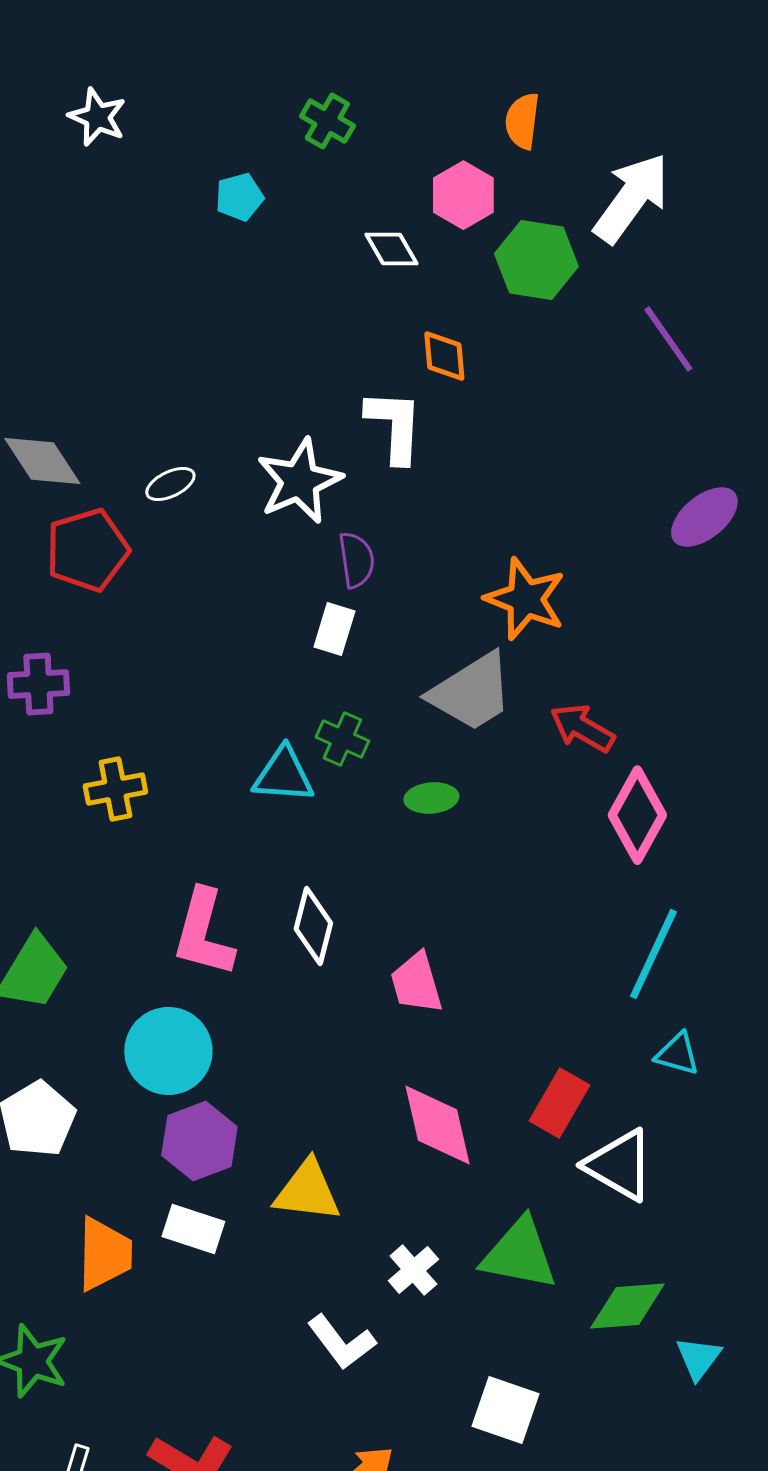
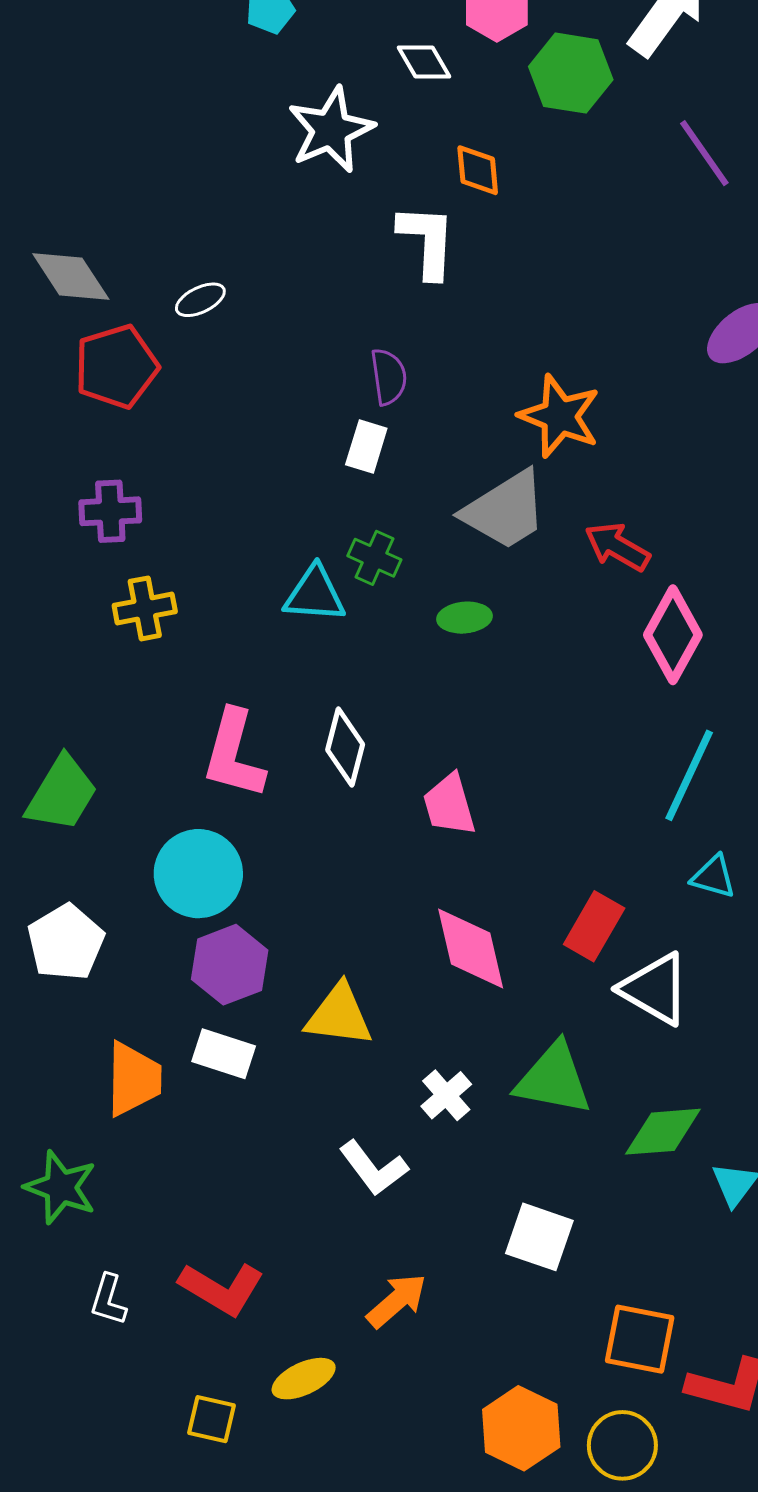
white star: (299, 481) -> (331, 130), moved
purple cross: (38, 684) -> (110, 511), moved

